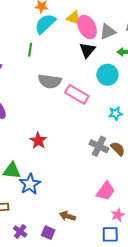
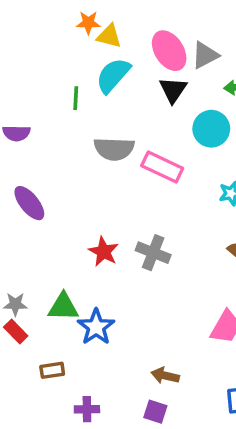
yellow triangle: (74, 18) -> (109, 36), moved
cyan semicircle: (45, 24) -> (113, 75), moved
gray cross: (99, 146) -> (153, 253), moved
purple cross: (20, 231) -> (87, 409), turned -32
purple square: (48, 233) -> (155, 412), moved

